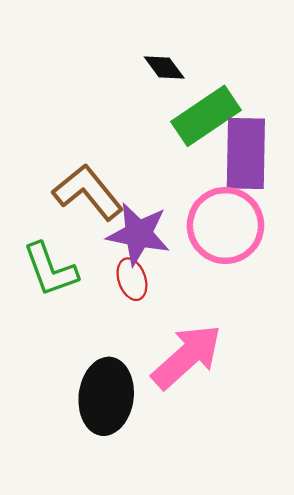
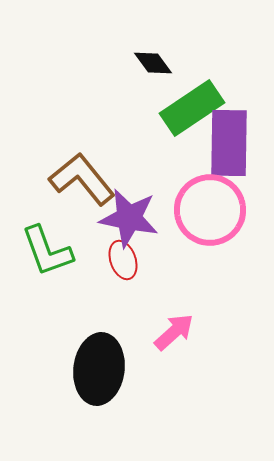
pink arrow: (187, 357) -> (174, 332), size x0.6

